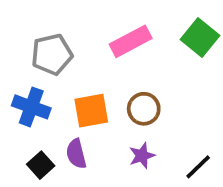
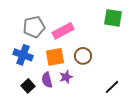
green square: (200, 38) -> (113, 18), turned -30
pink rectangle: (131, 41) -> (63, 31), moved
purple star: (142, 156) -> (66, 77), moved

